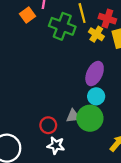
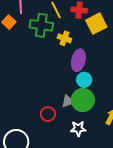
yellow cross: (96, 34) -> (64, 38), moved
white star: (56, 145) -> (78, 129), moved

